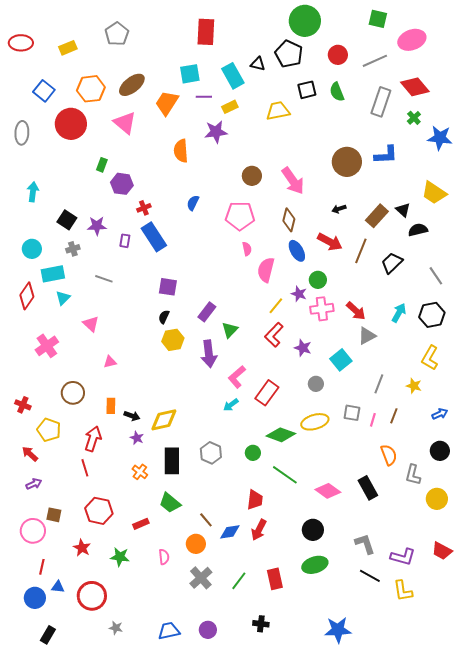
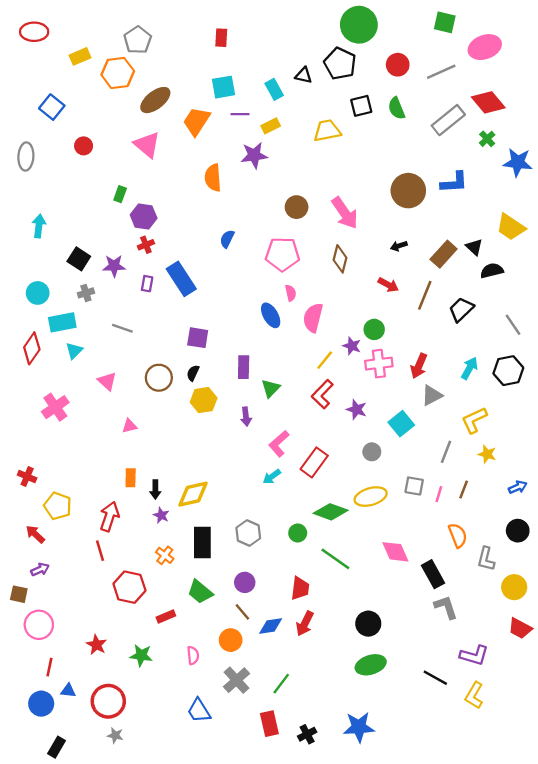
red rectangle: (206, 32) -> (221, 38), moved, size x0.6
red ellipse: (21, 43) -> (34, 32), moved
cyan rectangle: (233, 76) -> (274, 89), size x0.7
orange hexagon: (91, 89) -> (118, 73), moved
gray rectangle: (381, 102) -> (448, 120), turned 32
red circle: (71, 124) -> (84, 146), size x0.5
red cross: (144, 208) -> (146, 245), moved
red arrow: (330, 242) -> (388, 285), size x0.7
blue ellipse: (297, 251) -> (271, 315), moved
red arrow: (356, 311) -> (419, 366), turned 70
purple rectangle: (207, 312) -> (244, 367), turned -36
purple arrow: (209, 354) -> (246, 417), size x0.6
yellow L-shape: (430, 358) -> (474, 420), moved, turned 35
brown circle: (73, 393) -> (159, 378), moved
black arrow: (132, 416) -> (155, 489), turned 70
pink diamond: (328, 491) -> (395, 552), moved, turned 30
red hexagon: (99, 511) -> (129, 587), moved
brown square: (54, 515) -> (19, 594), moved
gray L-shape: (365, 544) -> (446, 607), moved
red trapezoid: (442, 551) -> (520, 628), moved
red rectangle: (275, 579) -> (269, 724), moved
yellow L-shape: (403, 591) -> (474, 695), turned 40
black cross: (261, 624) -> (307, 734), turned -35
gray star: (116, 628) -> (115, 735), moved
purple circle: (208, 630) -> (245, 582), moved
blue star: (338, 630) -> (359, 727), moved
blue trapezoid: (169, 631) -> (199, 711), moved, turned -110

